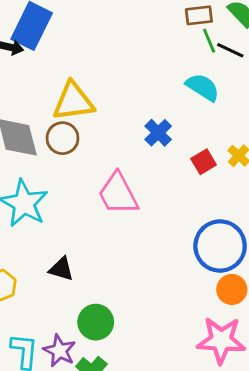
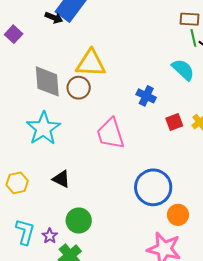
blue cross: (158, 133) -> (146, 96), turned -30
blue circle: (220, 246) -> (153, 187), moved
purple star: (59, 351) -> (50, 236), size x0.7

